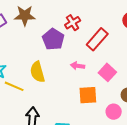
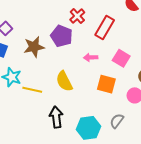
brown star: (25, 16) -> (34, 47), moved
yellow semicircle: (37, 72) -> (64, 81), moved
orange square: (88, 95) -> (106, 84), turned 30

